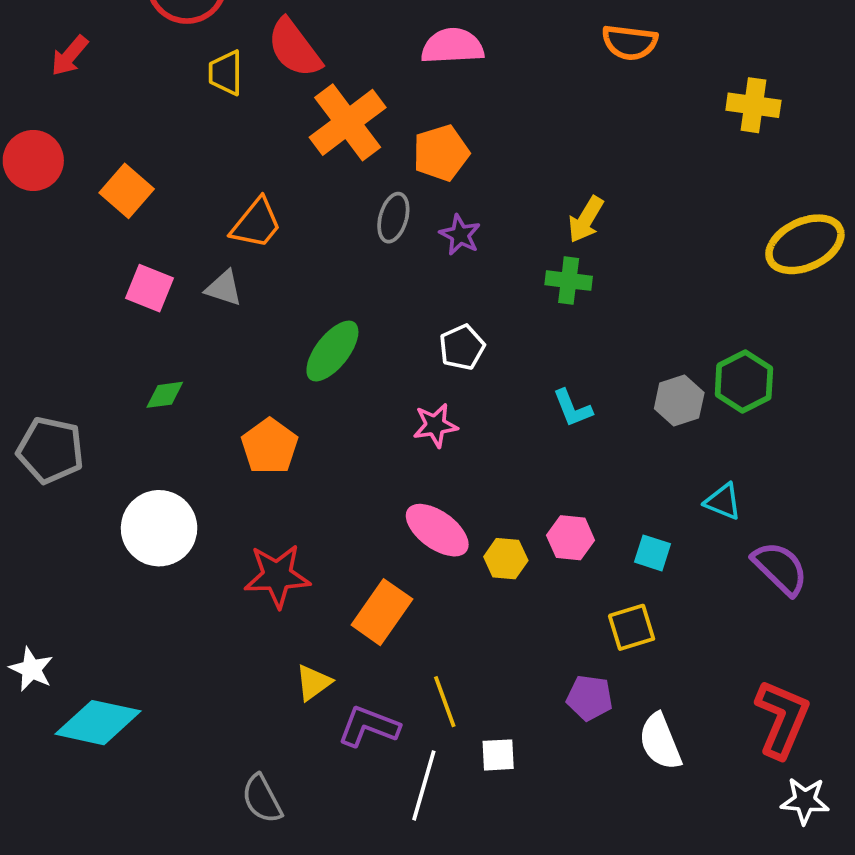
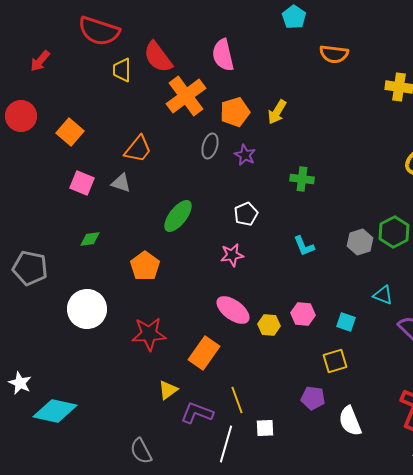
pink semicircle: (452, 46) -> (223, 55), moved, turned -100
yellow arrow: (586, 220) -> (277, 112), moved

